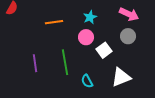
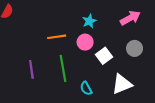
pink arrow: (129, 14) -> (130, 18), turned -54
orange line: (54, 22) -> (57, 37), moved
gray circle: (128, 36) -> (135, 48), moved

